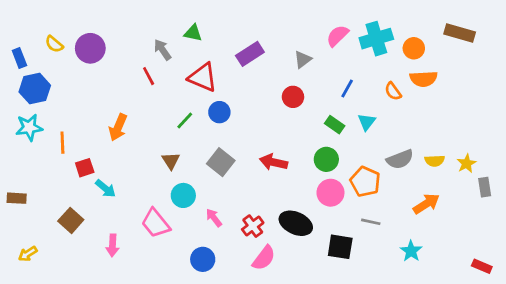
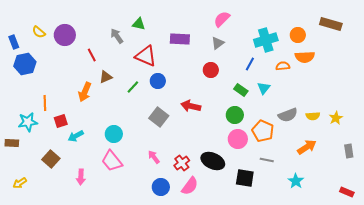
pink semicircle: (337, 36) -> (222, 19), moved
cyan cross: (376, 39) -> (266, 40), moved
purple rectangle: (250, 54) -> (180, 39), turned 36
red line: (149, 76) -> (92, 55), moved
orange semicircle: (393, 91) -> (283, 66), turned 120
cyan star: (29, 127) -> (28, 122), moved
brown triangle: (171, 161) -> (106, 77), moved, turned 40
red arrow: (274, 162) -> (191, 106), moved
gray rectangle: (485, 187) -> (349, 151), moved
cyan arrow: (106, 189) -> (76, 136), turned 112
cyan circle: (183, 195) -> (114, 134), moved
blue circle: (203, 259) -> (161, 187), moved

